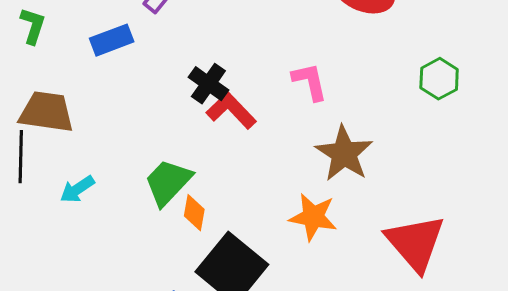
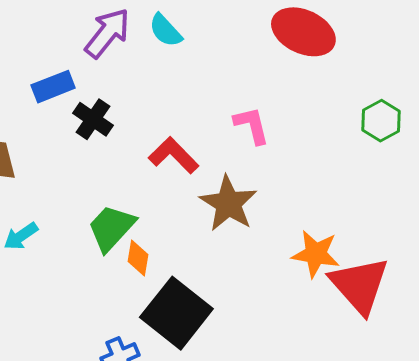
black cross: (208, 84) -> (93, 119), moved
brown star: (344, 154) -> (228, 203), moved
orange star: (313, 217) -> (316, 254), moved

